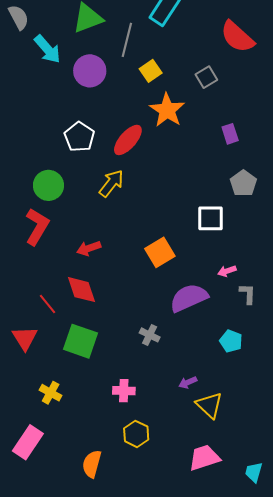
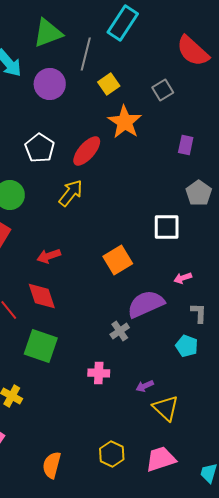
purple rectangle: (230, 134) -> (186, 145), turned 30
gray L-shape: (248, 294) -> (199, 313), moved
gray cross: (150, 335) -> (120, 331), moved, turned 30
pink cross: (124, 391) -> (99, 373), moved
yellow hexagon: (136, 434) -> (112, 454), moved

